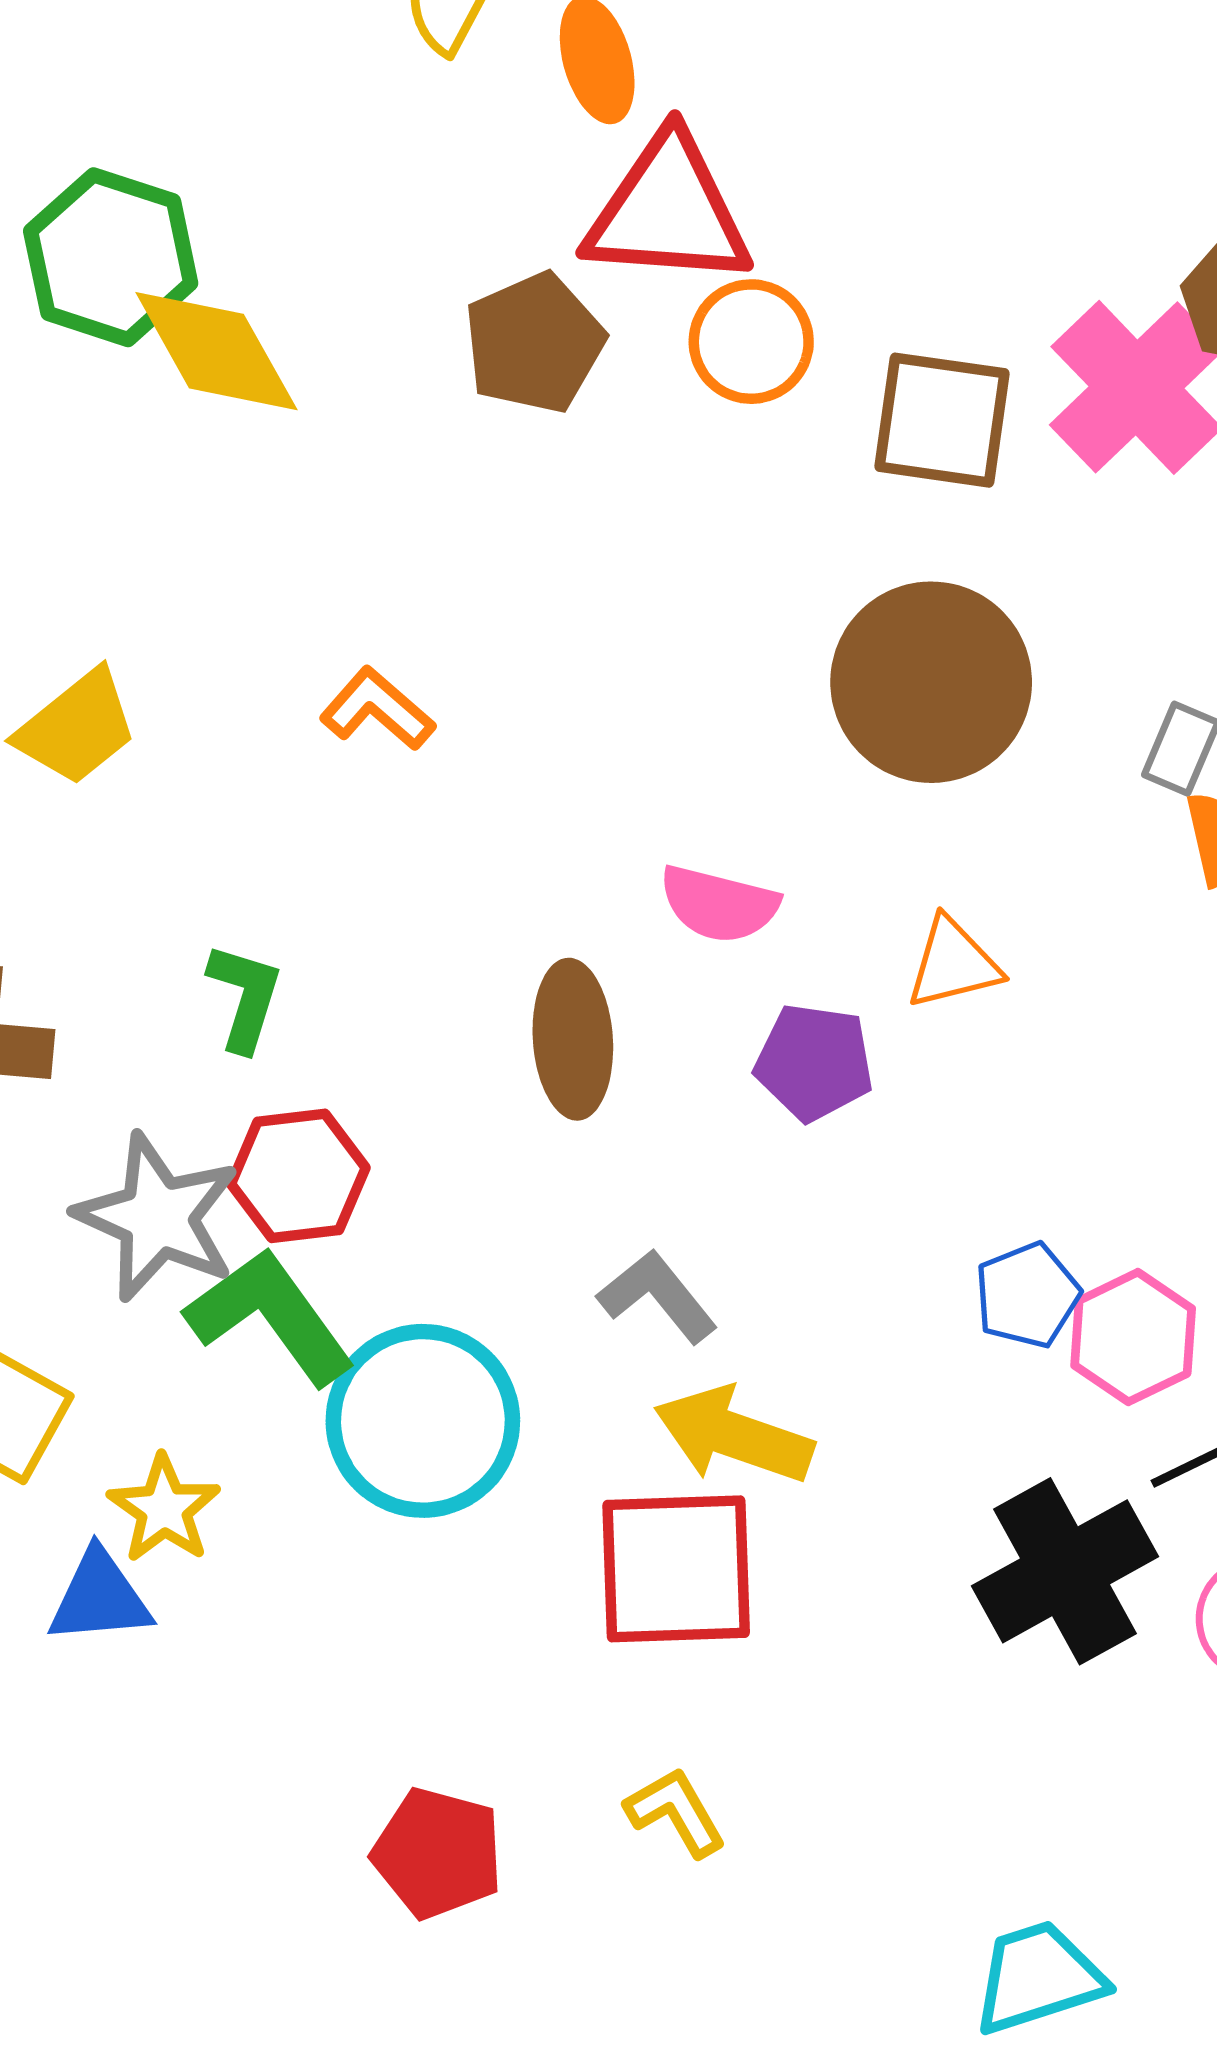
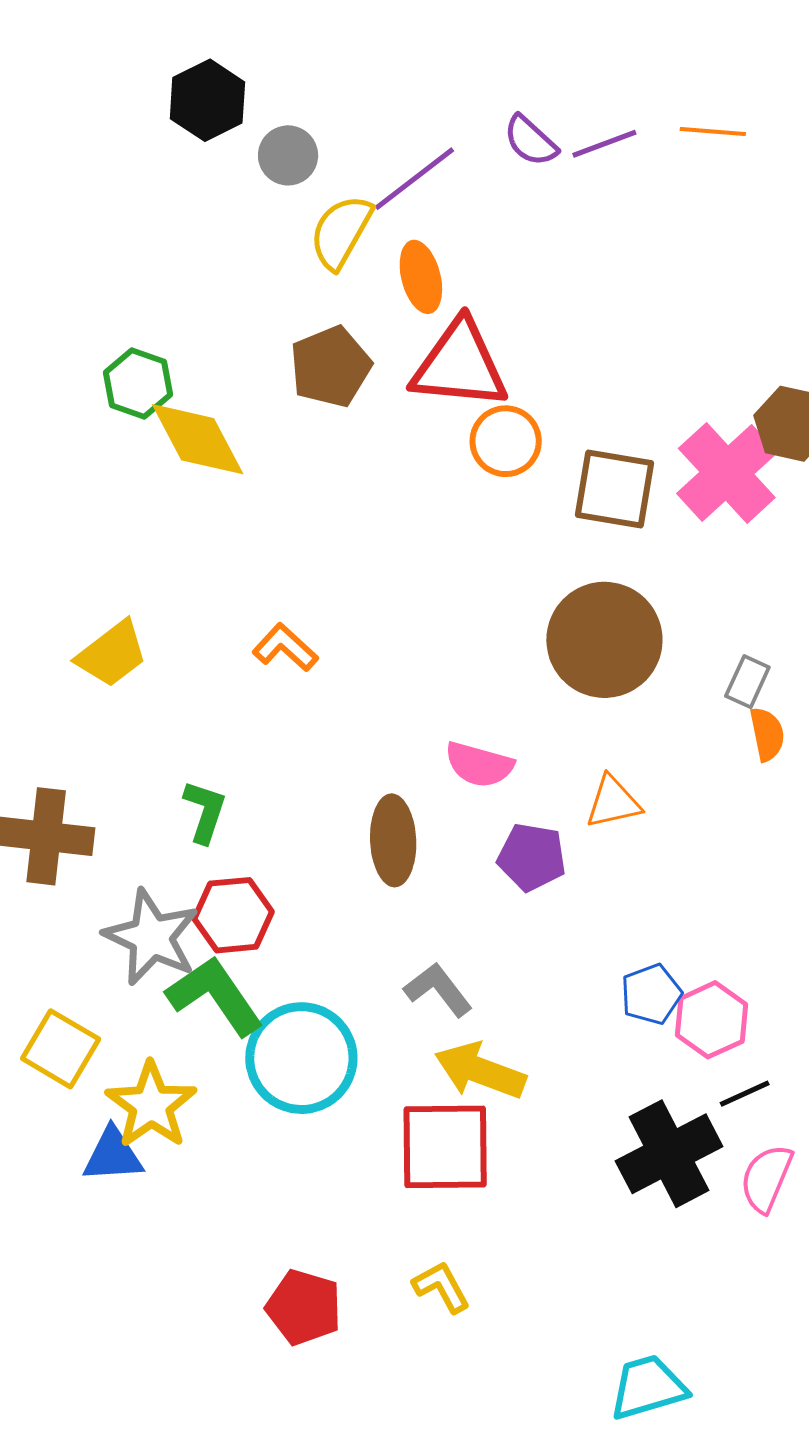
green hexagon: (111, 257) -> (138, 384), size x0.7
brown pentagon: (534, 343) -> (331, 367), moved
yellow star: (164, 1509) -> (151, 1105), size x1.4

